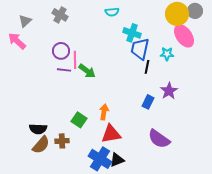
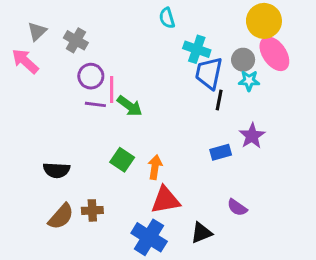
gray circle: (195, 11) -> (243, 60), moved
cyan semicircle: (112, 12) -> (167, 18), turned 80
gray cross: (60, 15) -> (76, 40), moved
blue rectangle: (148, 102) -> (221, 152), turned 48
green square: (79, 120) -> (122, 160), moved
black semicircle: (38, 129) -> (57, 170), moved
purple semicircle: (159, 139) -> (237, 207), size x0.6
black triangle: (117, 160) -> (201, 233), moved

